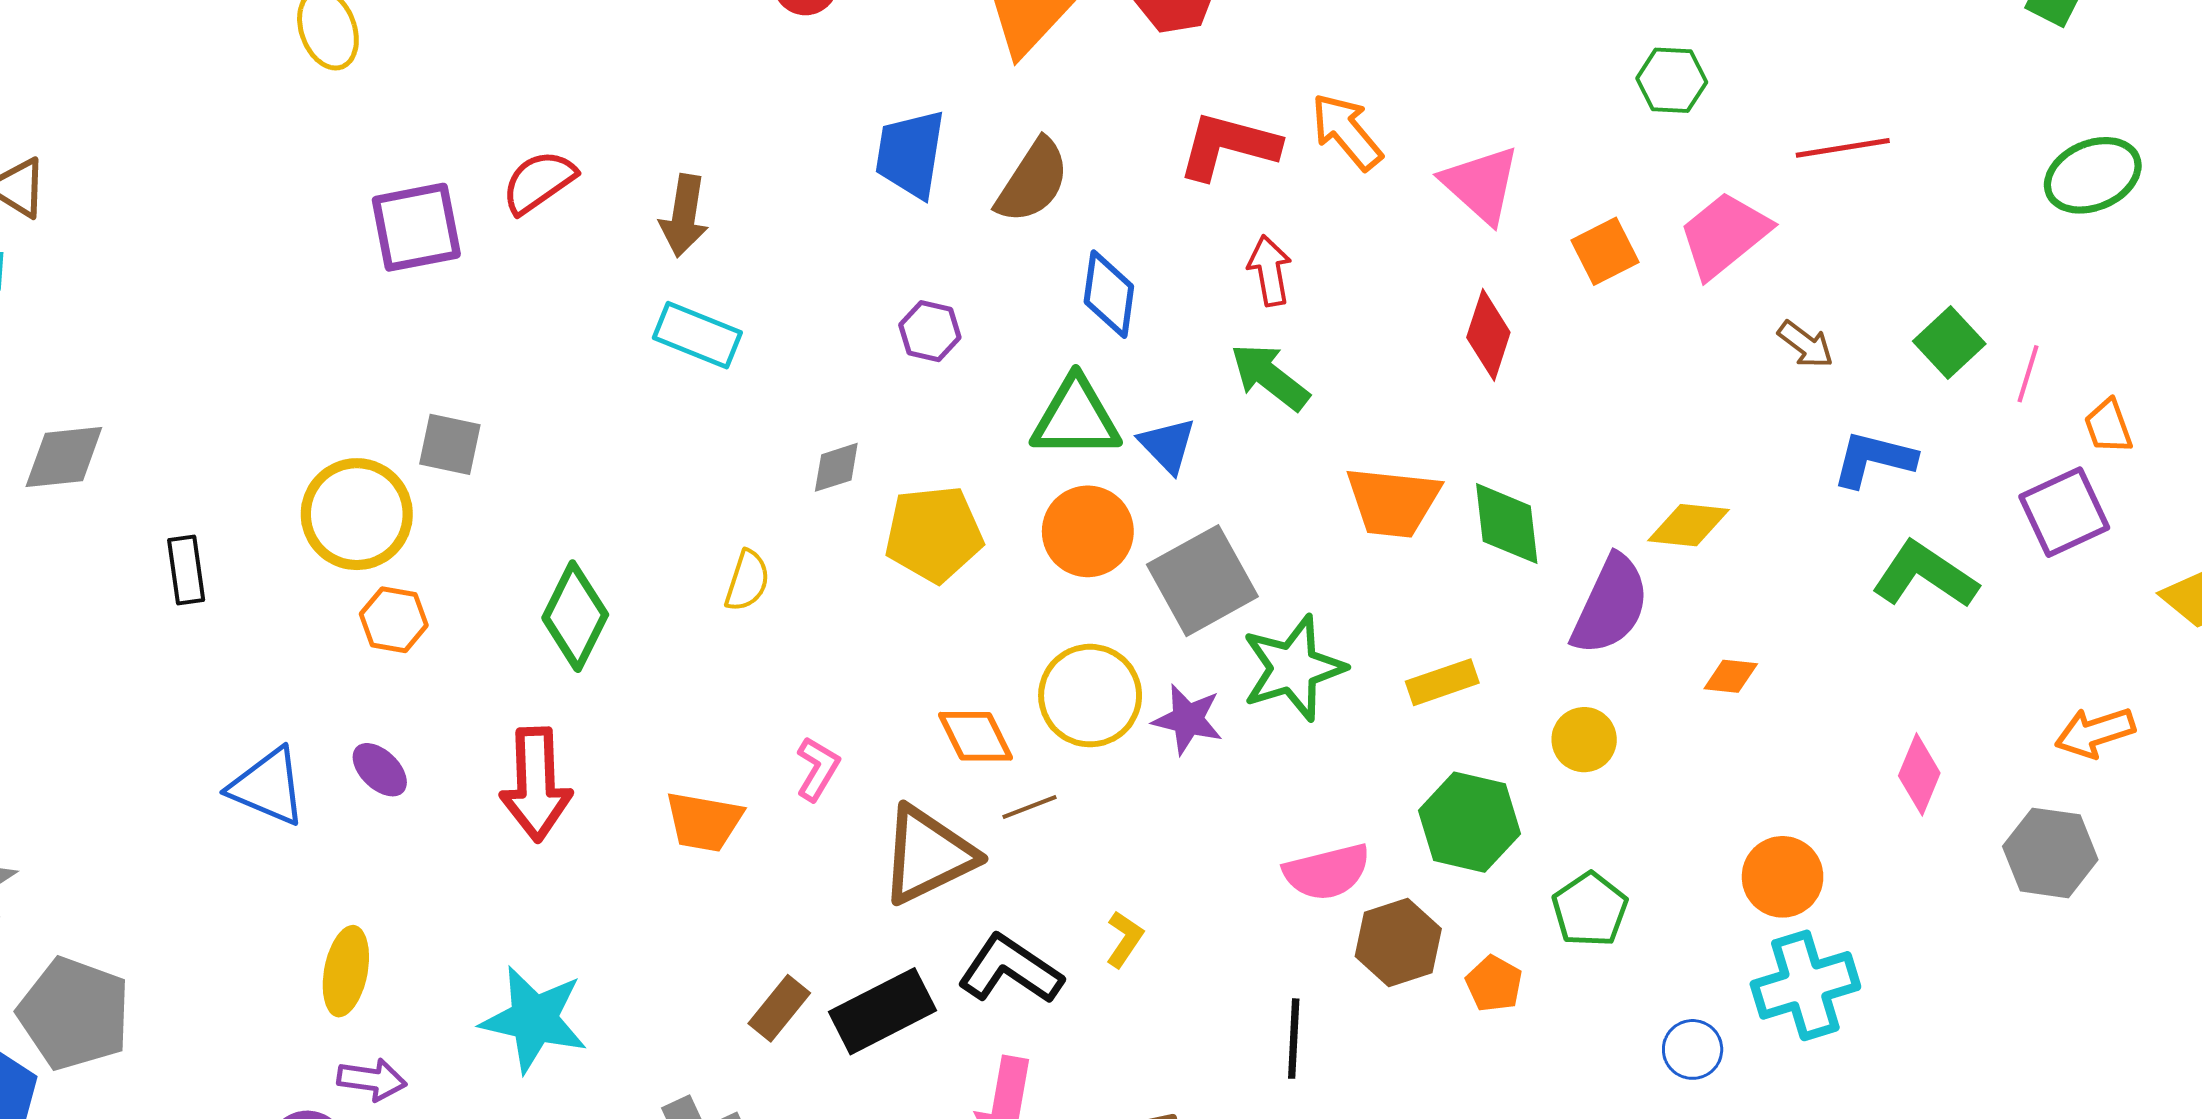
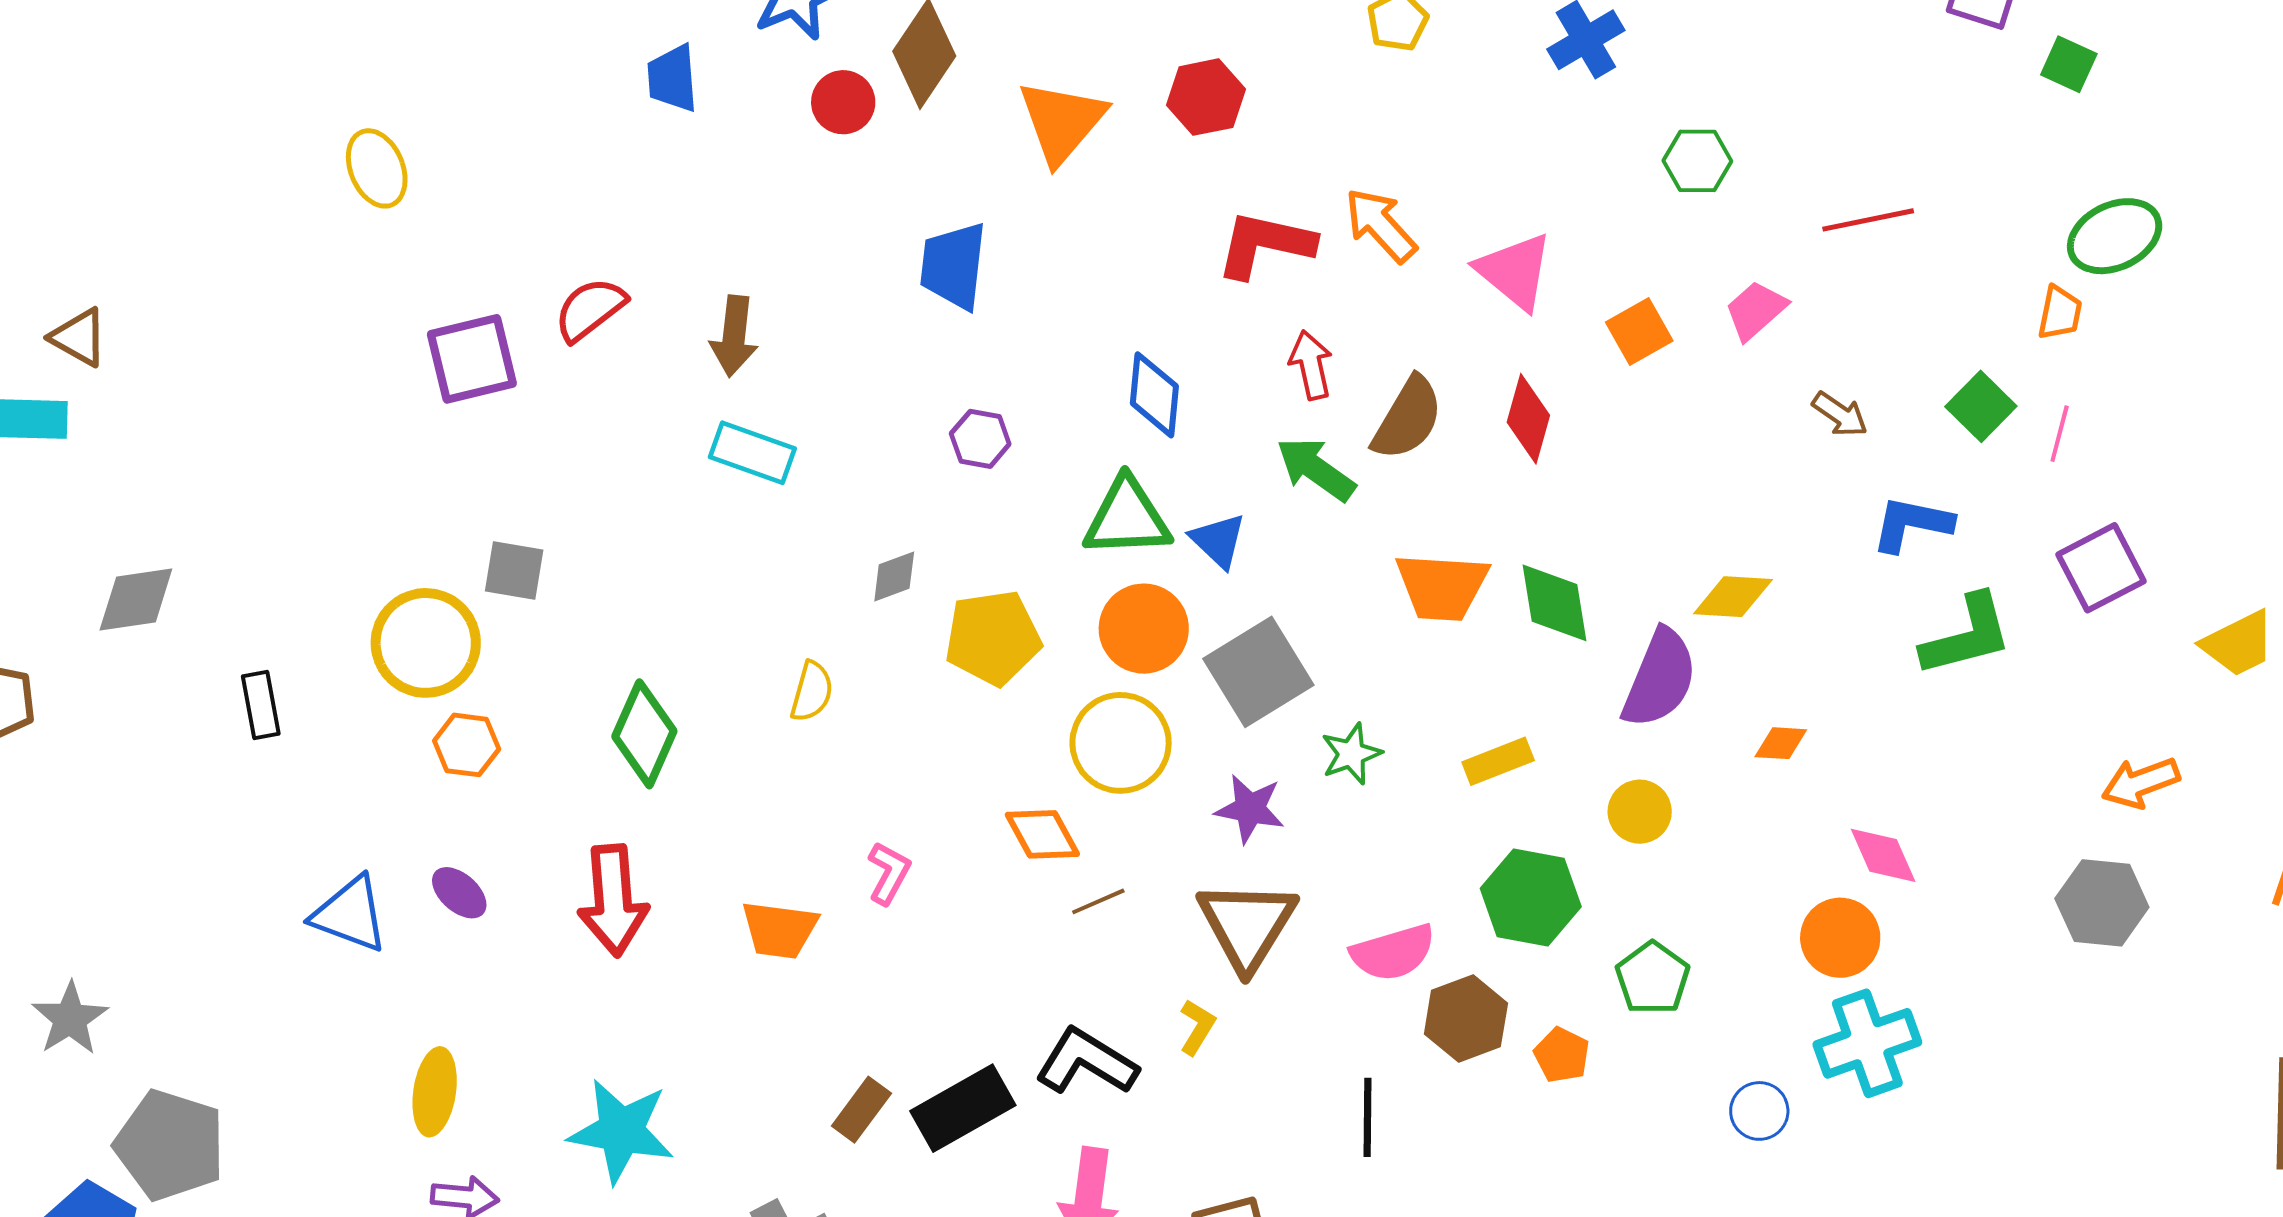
brown semicircle: (1033, 181) -> (1408, 418), moved
pink trapezoid: (1724, 235) -> (1756, 310), size x0.7
orange trapezoid: (2108, 426) -> (2060, 313), moved, turned -146
green L-shape: (1925, 575) -> (1967, 635), turned 134
green star: (1293, 668) -> (1351, 754), size x0.6
yellow circle: (1090, 696) -> (1121, 743), moved
pink diamond: (1919, 774) -> (1883, 855), moved, turned -44
brown triangle: (928, 855) -> (1247, 925), moved, turned -30

